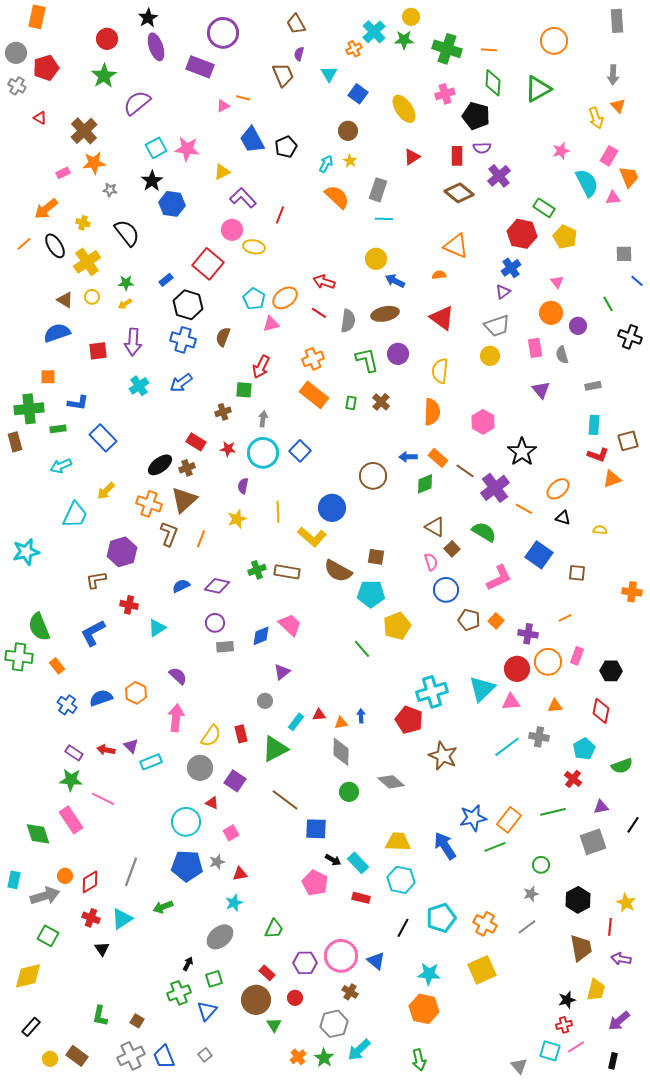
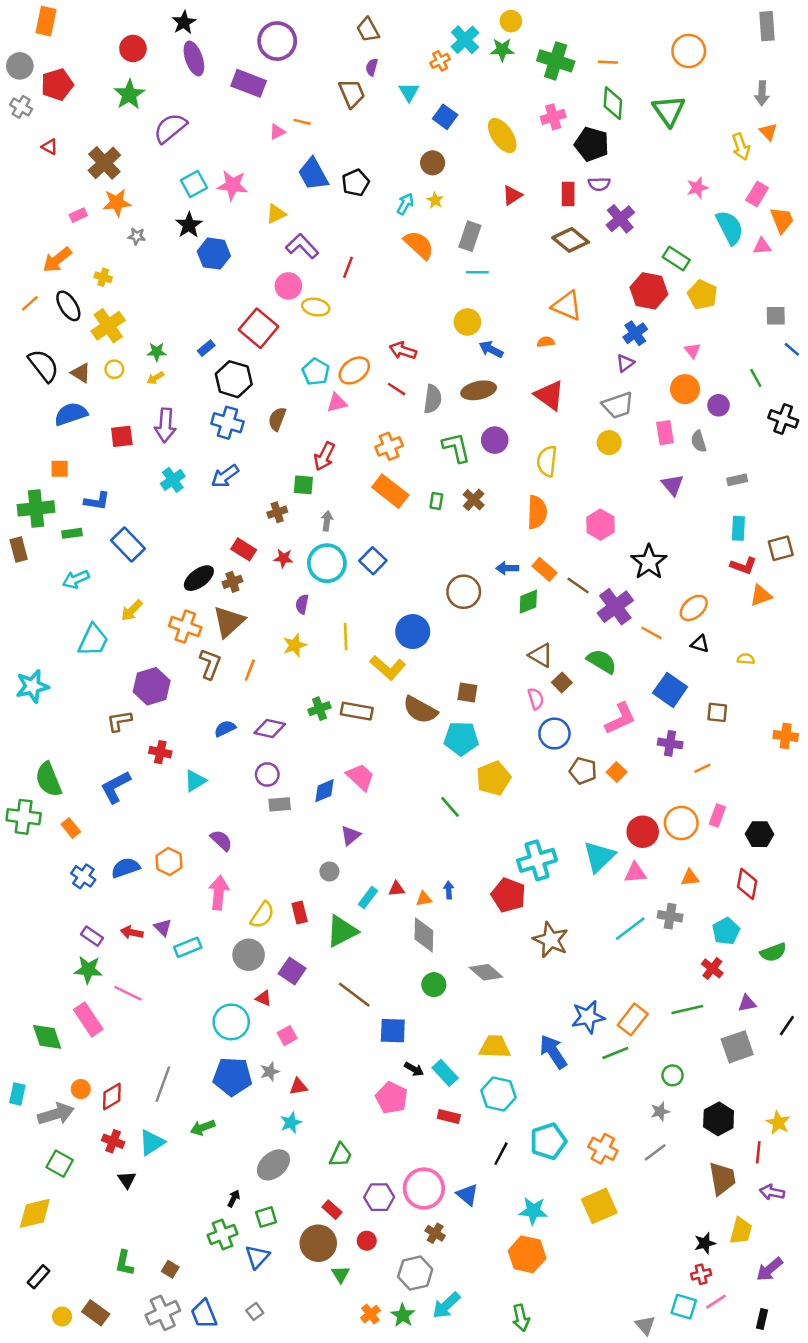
green triangle: (538, 89) -> (669, 111), turned -36
black semicircle: (127, 233) -> (43, 365), moved
purple cross: (528, 634) -> (670, 743), moved

